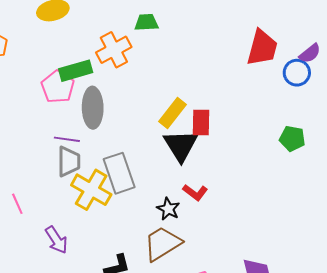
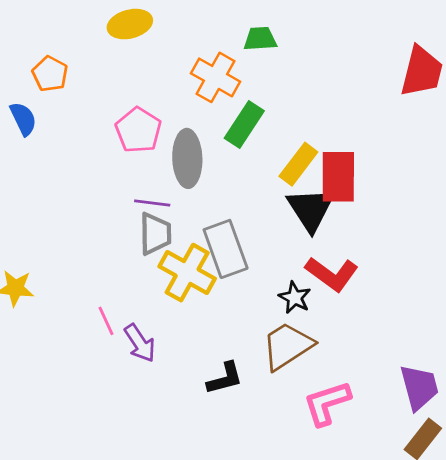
orange cross: (114, 50) -> (215, 77), turned -32
green rectangle: (76, 71) -> (244, 124), moved, turned -40
red rectangle: (201, 123) -> (338, 177), size x1.4
red L-shape: (195, 192) -> (332, 274), size x1.5
pink line: (17, 204) -> (106, 321), moved

